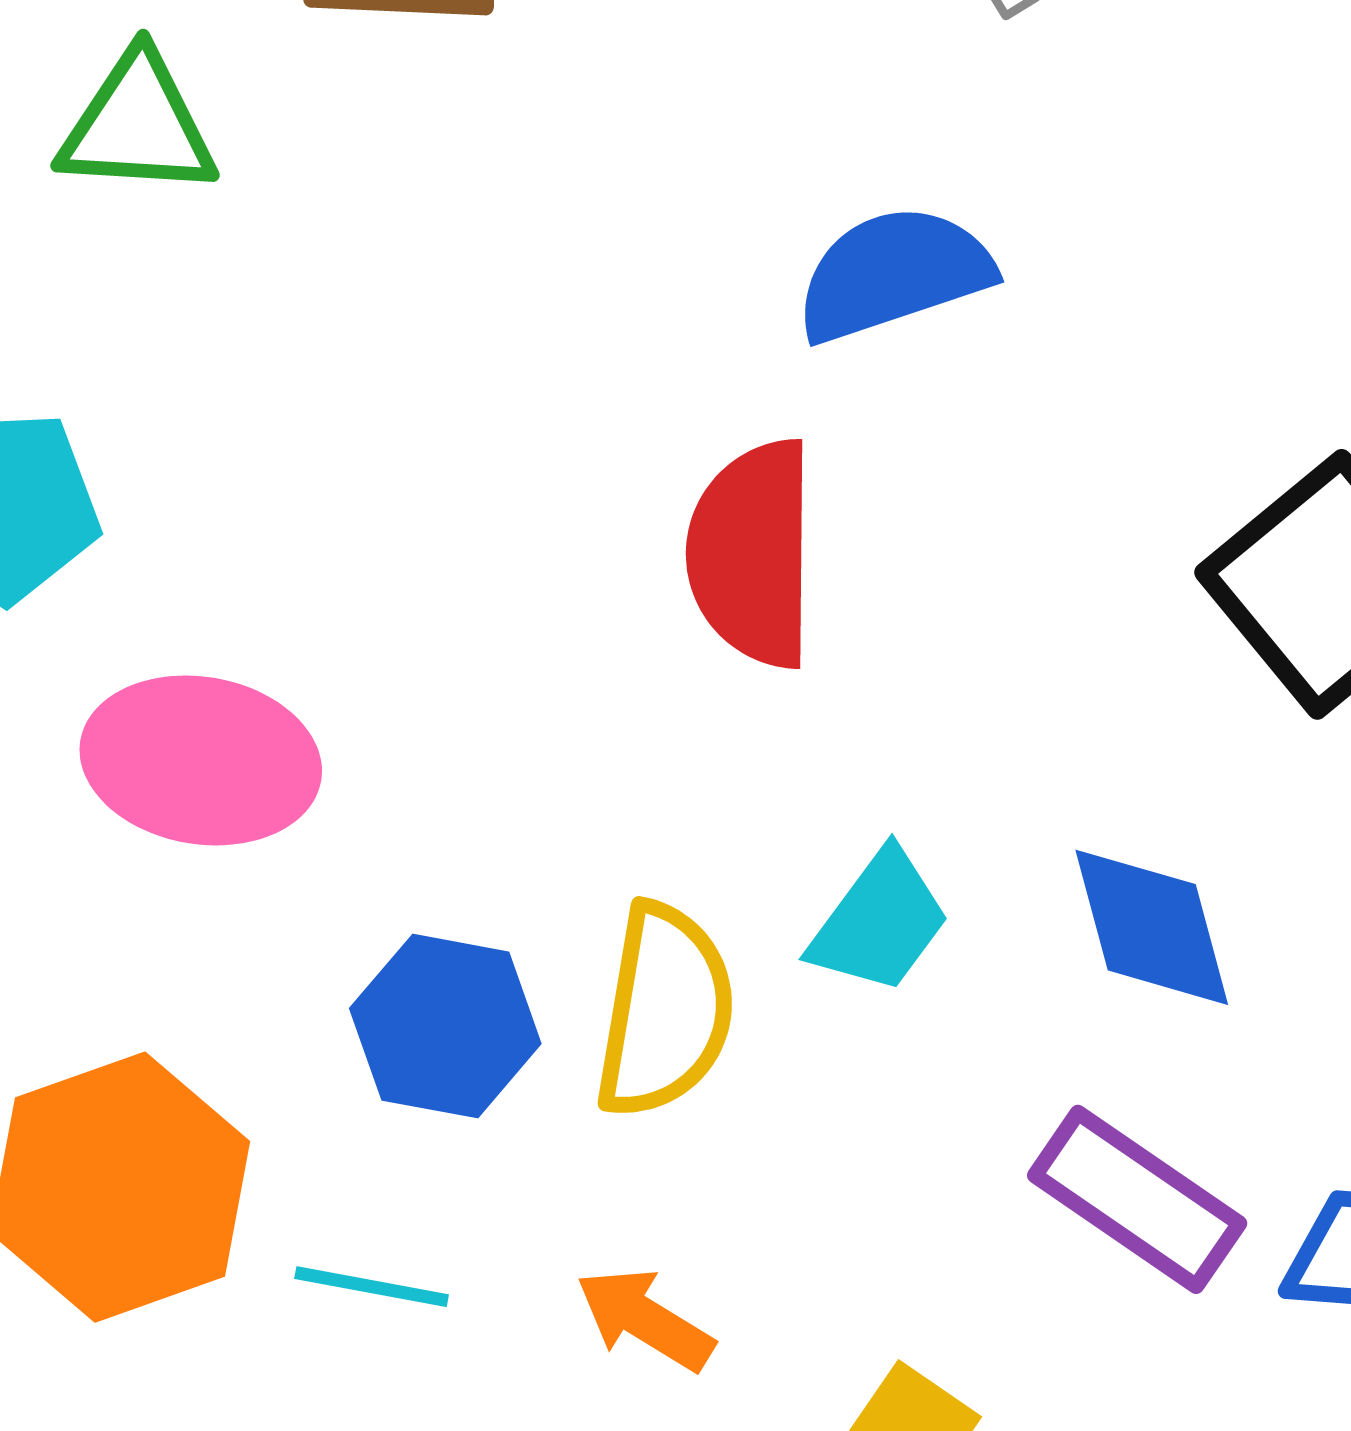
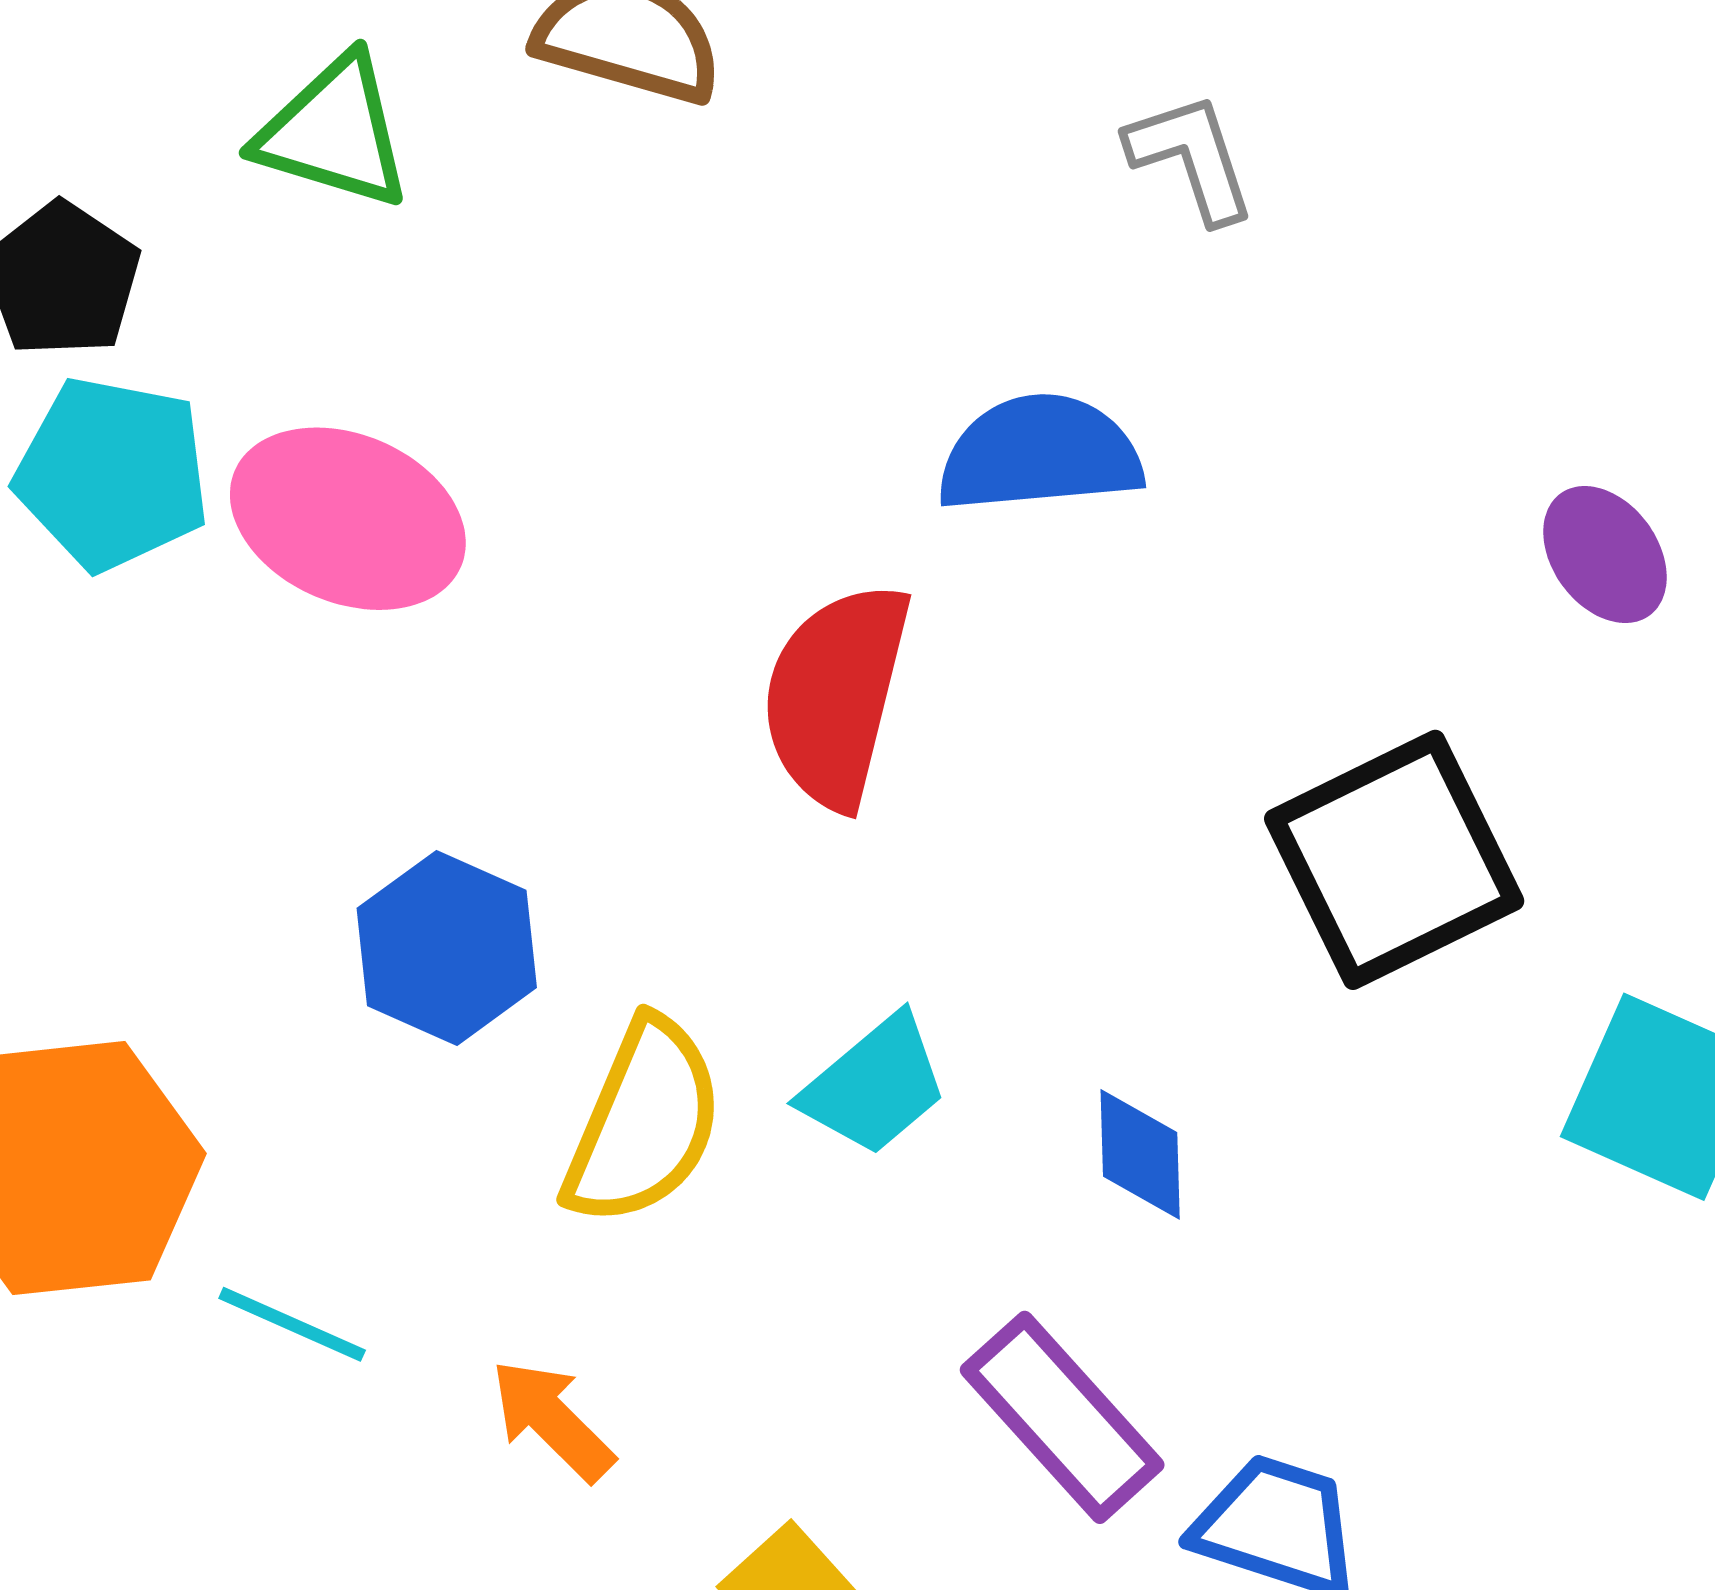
pink ellipse: (201, 760) -> (348, 519), moved
blue diamond: (1152, 927) -> (1140, 1154), size x0.7
blue hexagon: (445, 1026) -> (447, 948), moved

